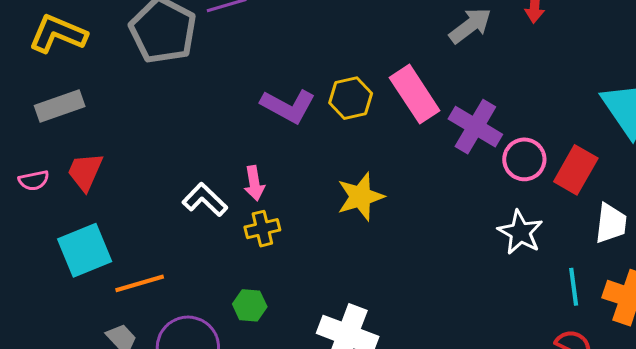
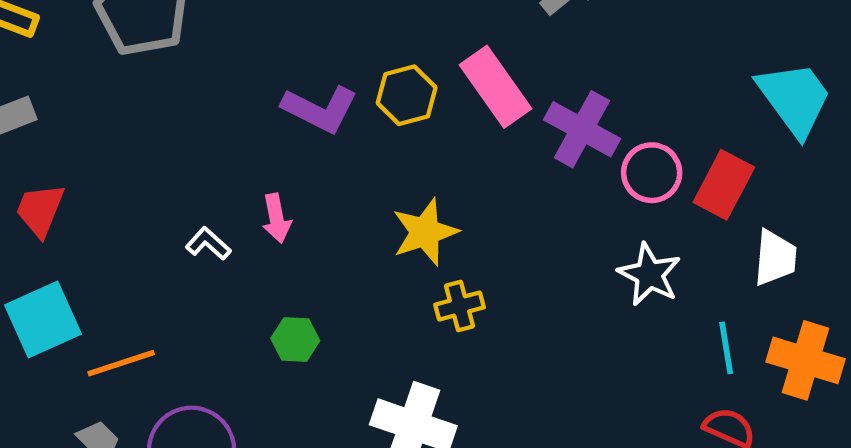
white L-shape: (205, 200) -> (208, 244), size x0.7
yellow cross: (262, 229) -> (460, 306), moved
green hexagon: (250, 305) -> (295, 340), moved

